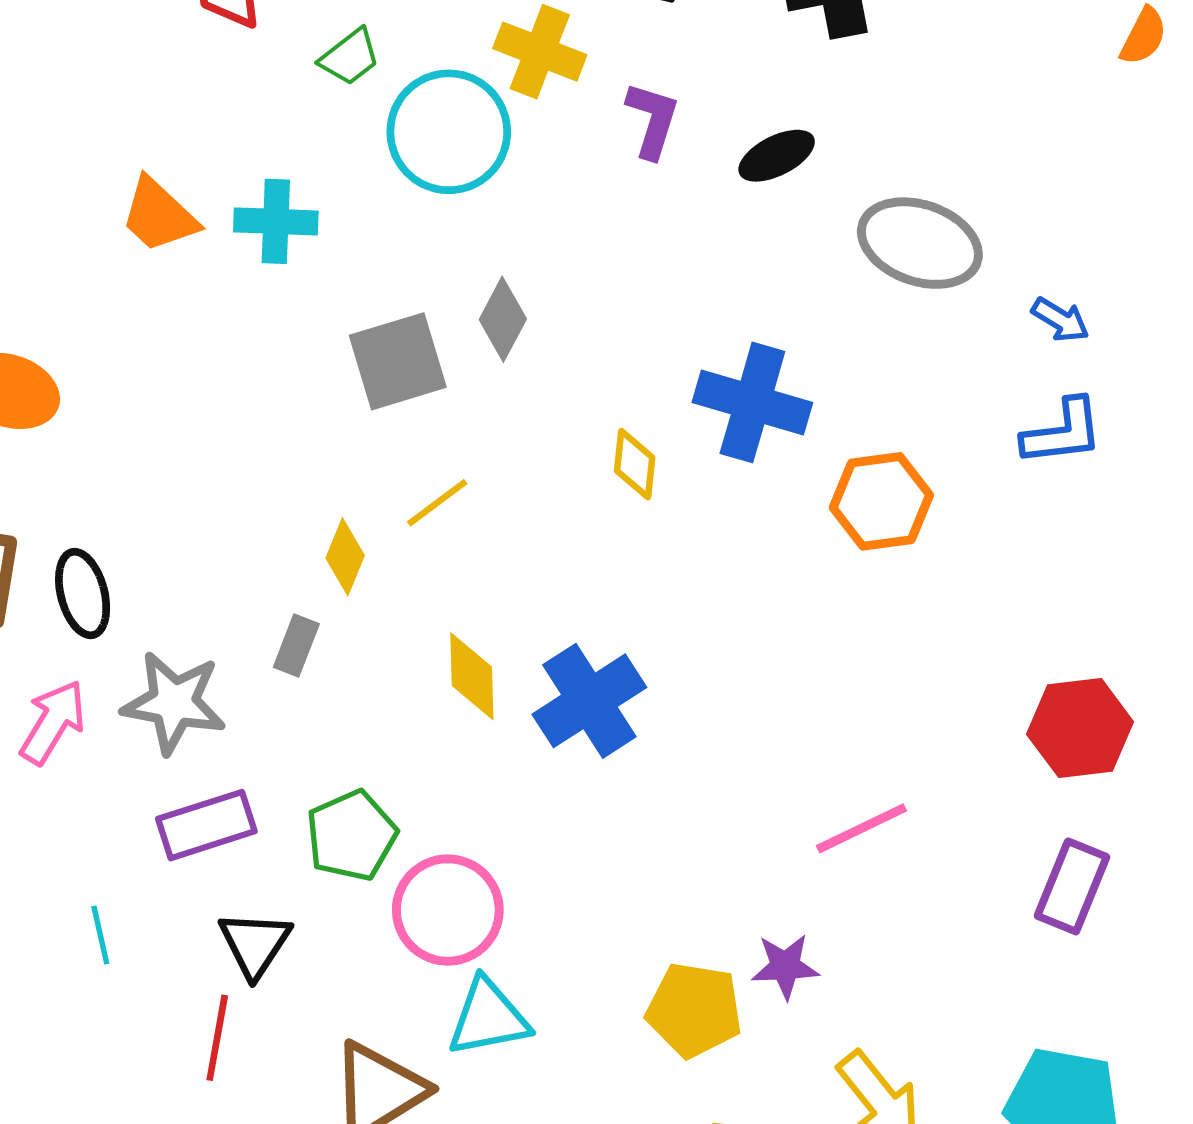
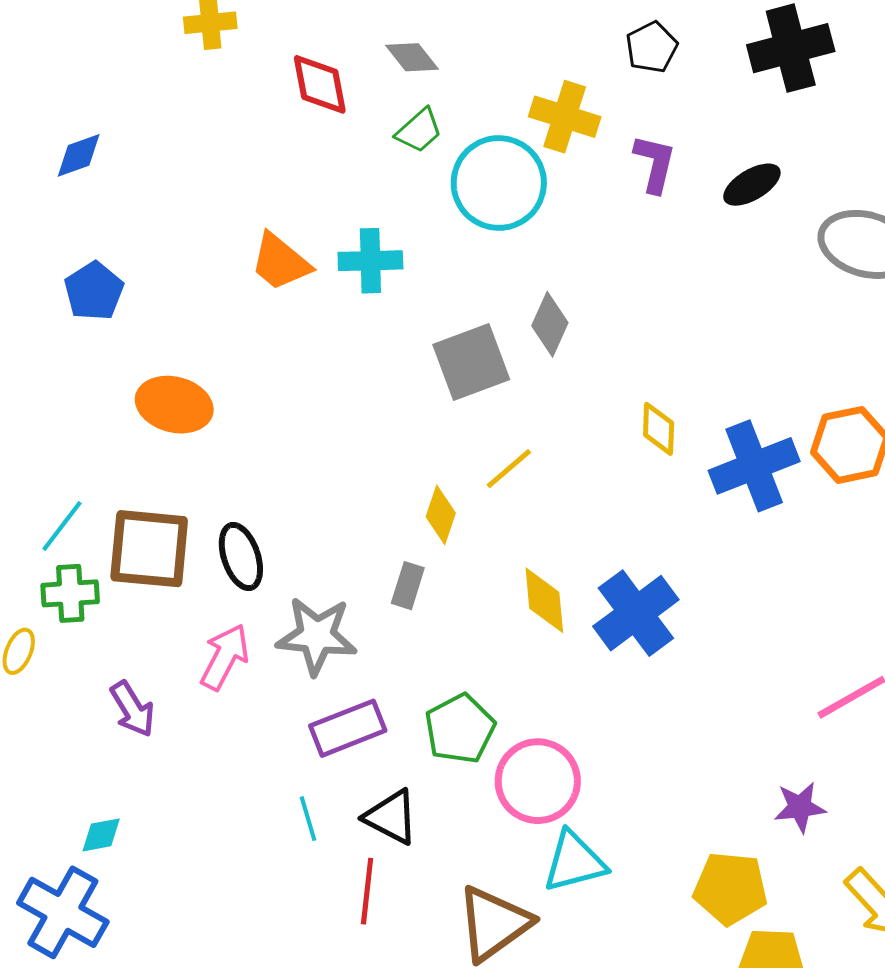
blue cross: (752, 402) -> (754, 466), moved, turned -34
cyan line: (100, 935) -> (308, 819), moved
black triangle: (255, 944) -> (391, 817), turned -32
yellow pentagon: (694, 1010) -> (730, 888), moved

